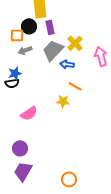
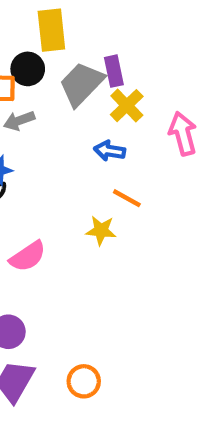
purple rectangle: (50, 27) -> (114, 71), moved
gray trapezoid: (53, 50) -> (82, 84), moved
orange circle: (69, 179) -> (84, 381), moved

